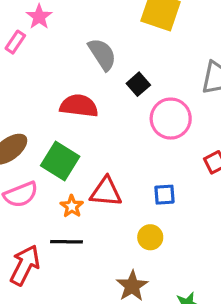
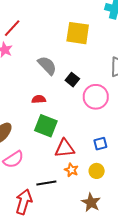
red semicircle: (79, 106) -> (39, 99), size x0.6
green square: (60, 161) -> (46, 126), moved
orange star: (72, 206) -> (71, 170), moved

